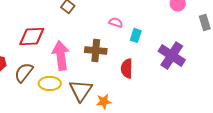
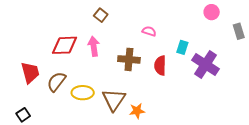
cyan rectangle: (136, 35) -> (182, 47), moved
pink arrow: (61, 55) -> (94, 46), moved, size x0.7
red semicircle: (127, 68) -> (160, 65), moved

